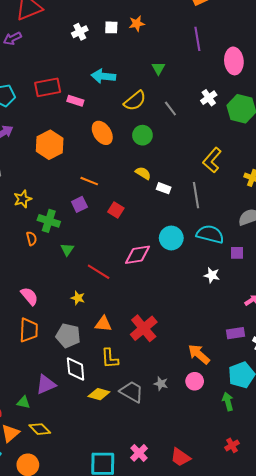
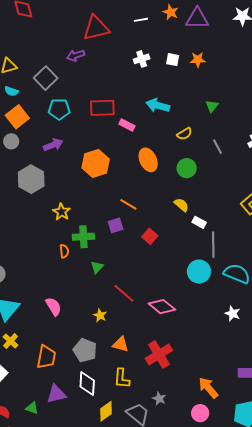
yellow semicircle: (135, 101) -> (184, 134), size x0.7
gray line: (196, 195) -> (213, 245), moved
yellow star: (23, 199) -> (61, 212), turned -30
green cross: (49, 221) -> (83, 237), turned -30
pink diamond: (137, 255) -> (162, 307), moved, turned 40
orange trapezoid: (29, 330) -> (46, 357), moved
gray star: (161, 384) -> (159, 399), moved
yellow diamond: (99, 394) -> (106, 411), turned -60

